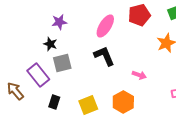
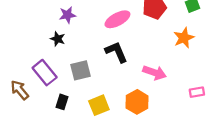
pink ellipse: (105, 26) -> (117, 19), turned 30
gray square: (62, 63) -> (80, 70), moved
pink arrow: (139, 75) -> (154, 73), size x1.5

